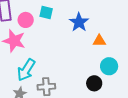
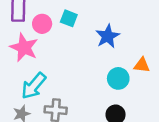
orange triangle: (99, 41) -> (142, 65), moved
cyan circle: (109, 66) -> (118, 78), moved

